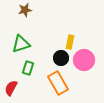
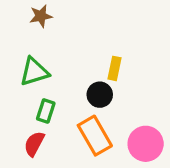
pink circle: (84, 60) -> (146, 144), moved
red semicircle: (11, 88) -> (34, 144), moved

